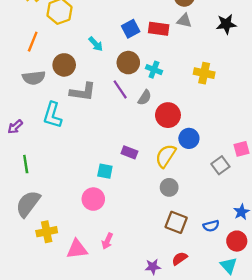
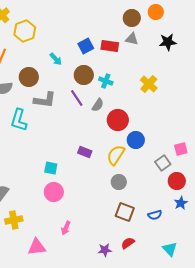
yellow cross: (204, 73) -> (149, 84), turned 30
cyan square: (105, 171) -> (51, 168), moved
red circle: (237, 241) -> (177, 181), moved
pink triangle: (77, 249) -> (37, 247), moved

